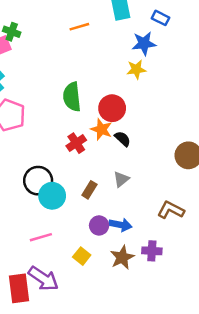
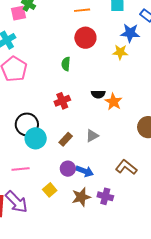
green semicircle: (72, 97) -> (66, 64), size x0.6
red circle: (112, 108) -> (85, 38), moved
orange star: (101, 129) -> (113, 102), moved
black semicircle: (123, 139) -> (98, 94), moved, turned 128

